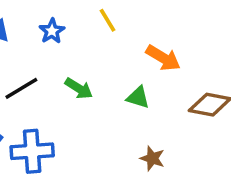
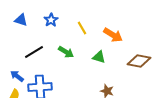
yellow line: (107, 20) -> (82, 28), moved

